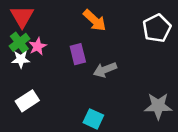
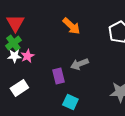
pink star: (38, 46) -> (27, 56), moved
purple rectangle: (78, 54) -> (58, 76), moved

